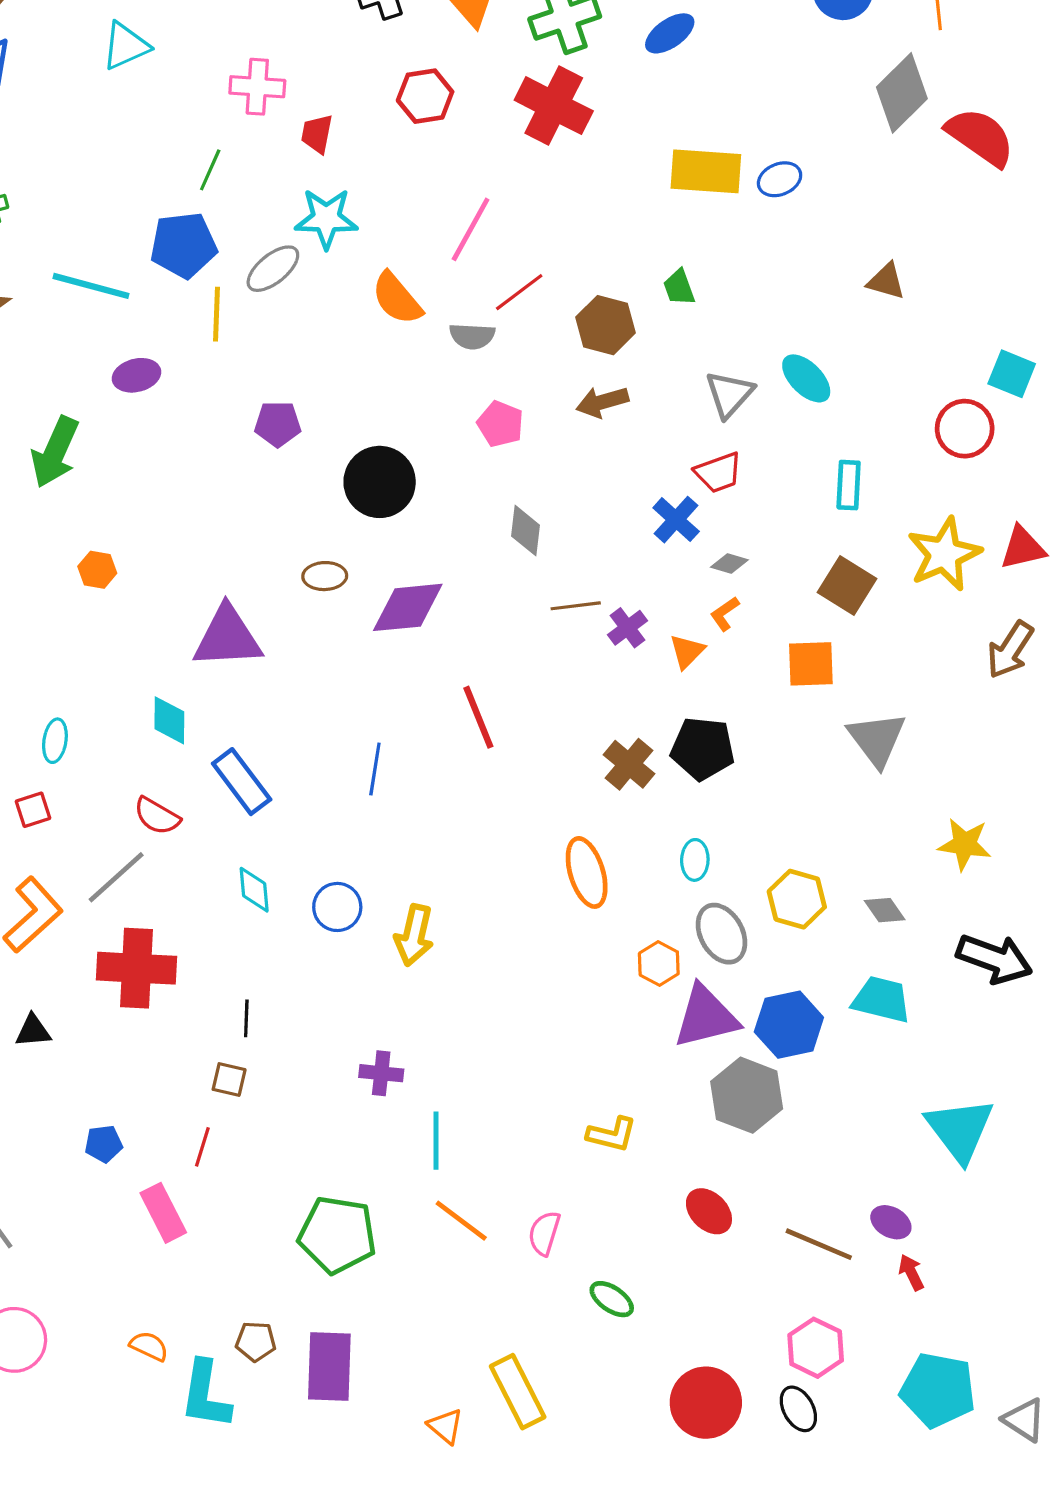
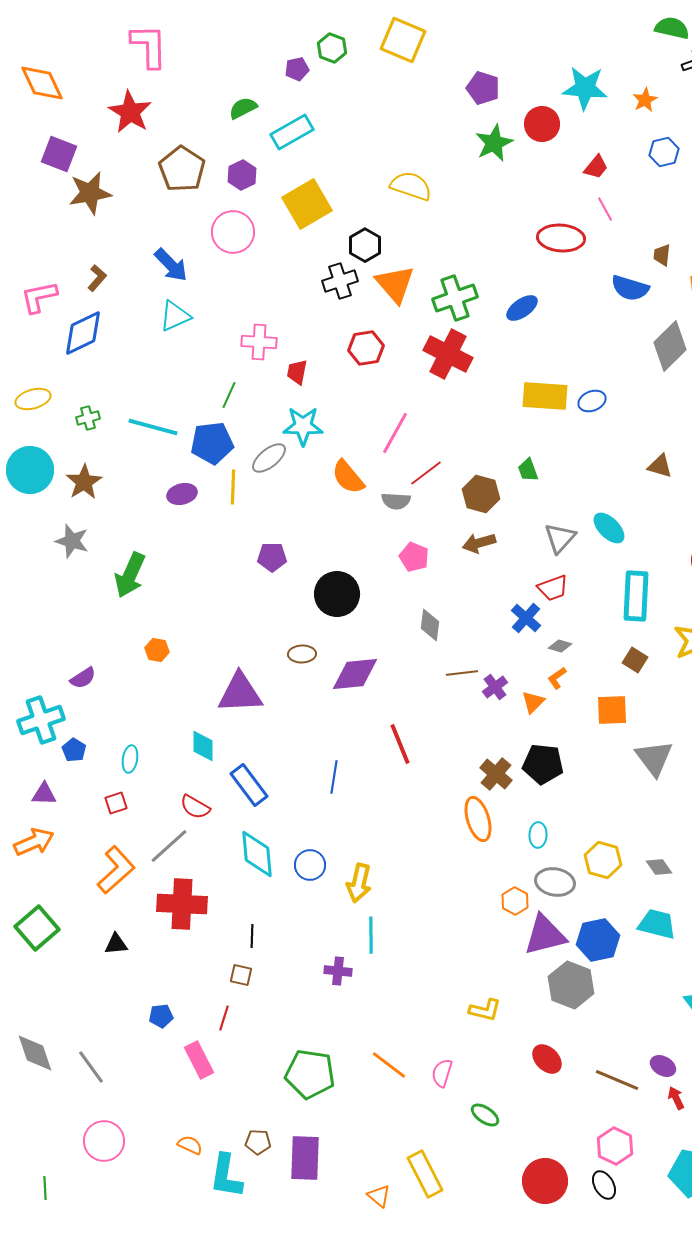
cyan line: (91, 286) -> (153, 427), moved
purple ellipse: (137, 375) -> (182, 494), moved
cyan rectangle: (849, 485) -> (636, 596), size x1.6
brown square: (847, 585) -> (635, 660), size x0.7
orange ellipse: (587, 872) -> (478, 819), moved
cyan diamond: (254, 890) -> (257, 854), size x1.6
gray ellipse: (722, 934) -> (555, 882), turned -51
cyan line: (436, 1141) -> (371, 935), moved

